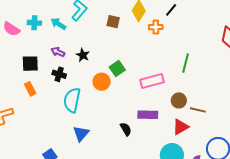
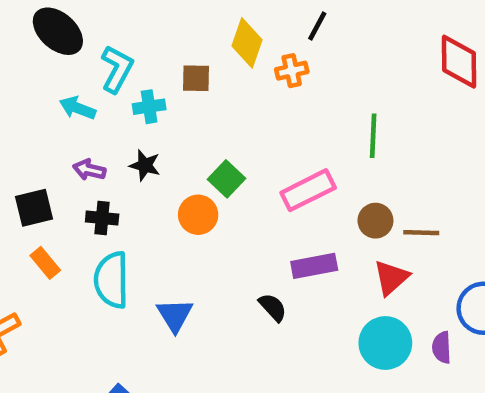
cyan cross: (34, 23) -> (149, 107), moved
cyan semicircle: (72, 100) -> (112, 280), moved
blue triangle: (81, 133) -> (175, 315), moved

